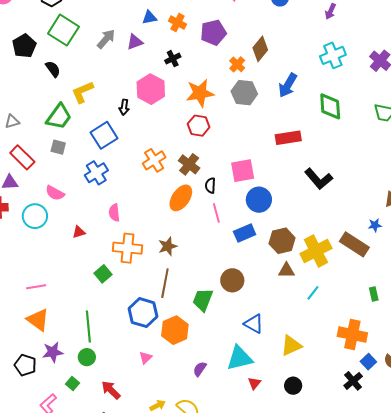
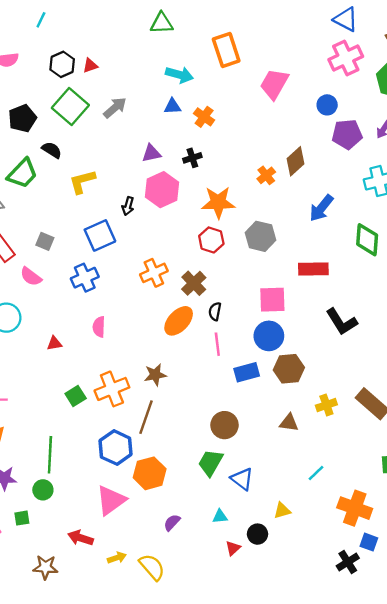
purple pentagon: (213, 32) -> (347, 134), moved
gray arrow: (106, 39) -> (115, 108), moved
purple triangle: (135, 42) -> (151, 153), moved
black semicircle: (53, 69) -> (52, 150), turned -30
gray hexagon: (244, 93) -> (260, 236), moved
green trapezoid: (59, 117) -> (22, 173), moved
pink square: (243, 171) -> (272, 300), moved
pink semicircle: (55, 193) -> (31, 277), moved
brown hexagon: (282, 241) -> (289, 369), moved
orange cross: (128, 248) -> (112, 389), moved, turned -36
yellow cross: (316, 251) -> (326, 405), size x0.6
cyan line: (313, 293) -> (316, 473), moved
green trapezoid: (203, 300) -> (210, 463), moved
yellow triangle: (291, 345) -> (282, 511), size x0.7
pink triangle: (146, 358) -> (111, 500), size x2.0
cyan triangle: (240, 358) -> (220, 517), size x0.5
blue square: (368, 362) -> (369, 542), turned -35
green square: (72, 383) -> (22, 518), turned 32
black circle: (293, 386) -> (258, 534), moved
red arrow: (111, 390) -> (81, 538), moved, turned -35

